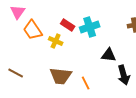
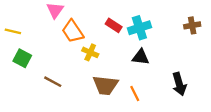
yellow cross: (56, 41) -> (90, 52), moved
black triangle: (109, 55) -> (141, 57), moved

